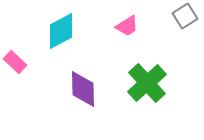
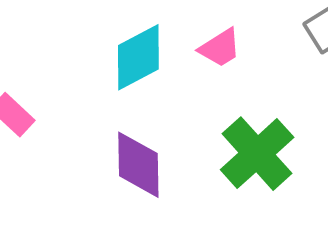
cyan diamond: (61, 31) -> (138, 57), moved

